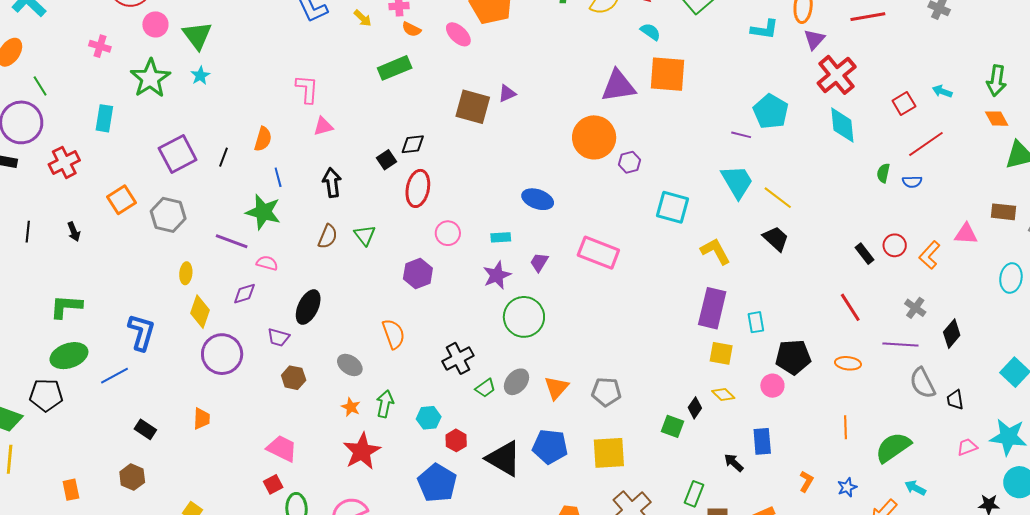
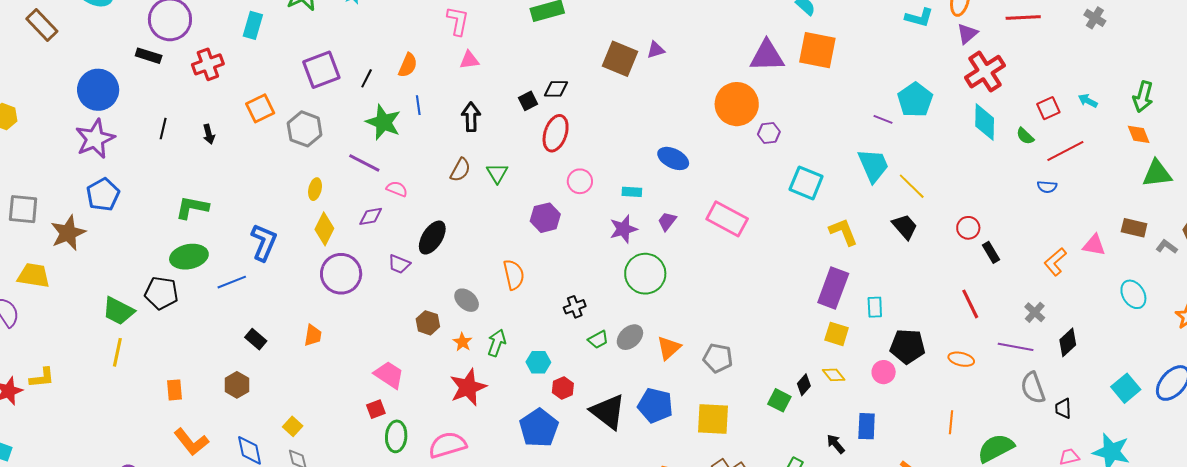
green semicircle: (883, 173) -> (1025, 136), moved, turned -66
green star: (263, 212) -> (383, 122), moved
red circle: (895, 245) -> (968, 228), moved
cyan ellipse: (1011, 278) -> (1133, 294), turned -48
black cross: (458, 358) -> (575, 307), size x0.7
brown hexagon: (294, 378) -> (428, 323), moved

